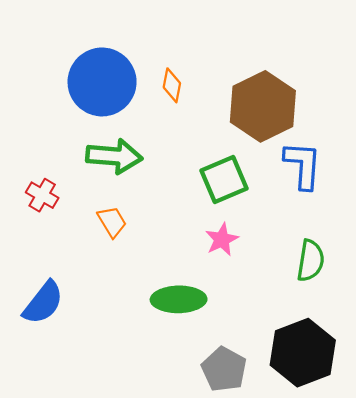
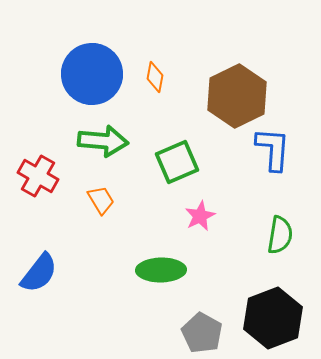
green square: (224, 180) -> (177, 162), moved
red cross: (42, 195) -> (38, 176), size x1.4

